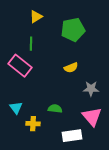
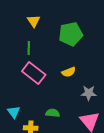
yellow triangle: (36, 17) -> (34, 21), turned -32
pink rectangle: (20, 66) -> (34, 73), moved

